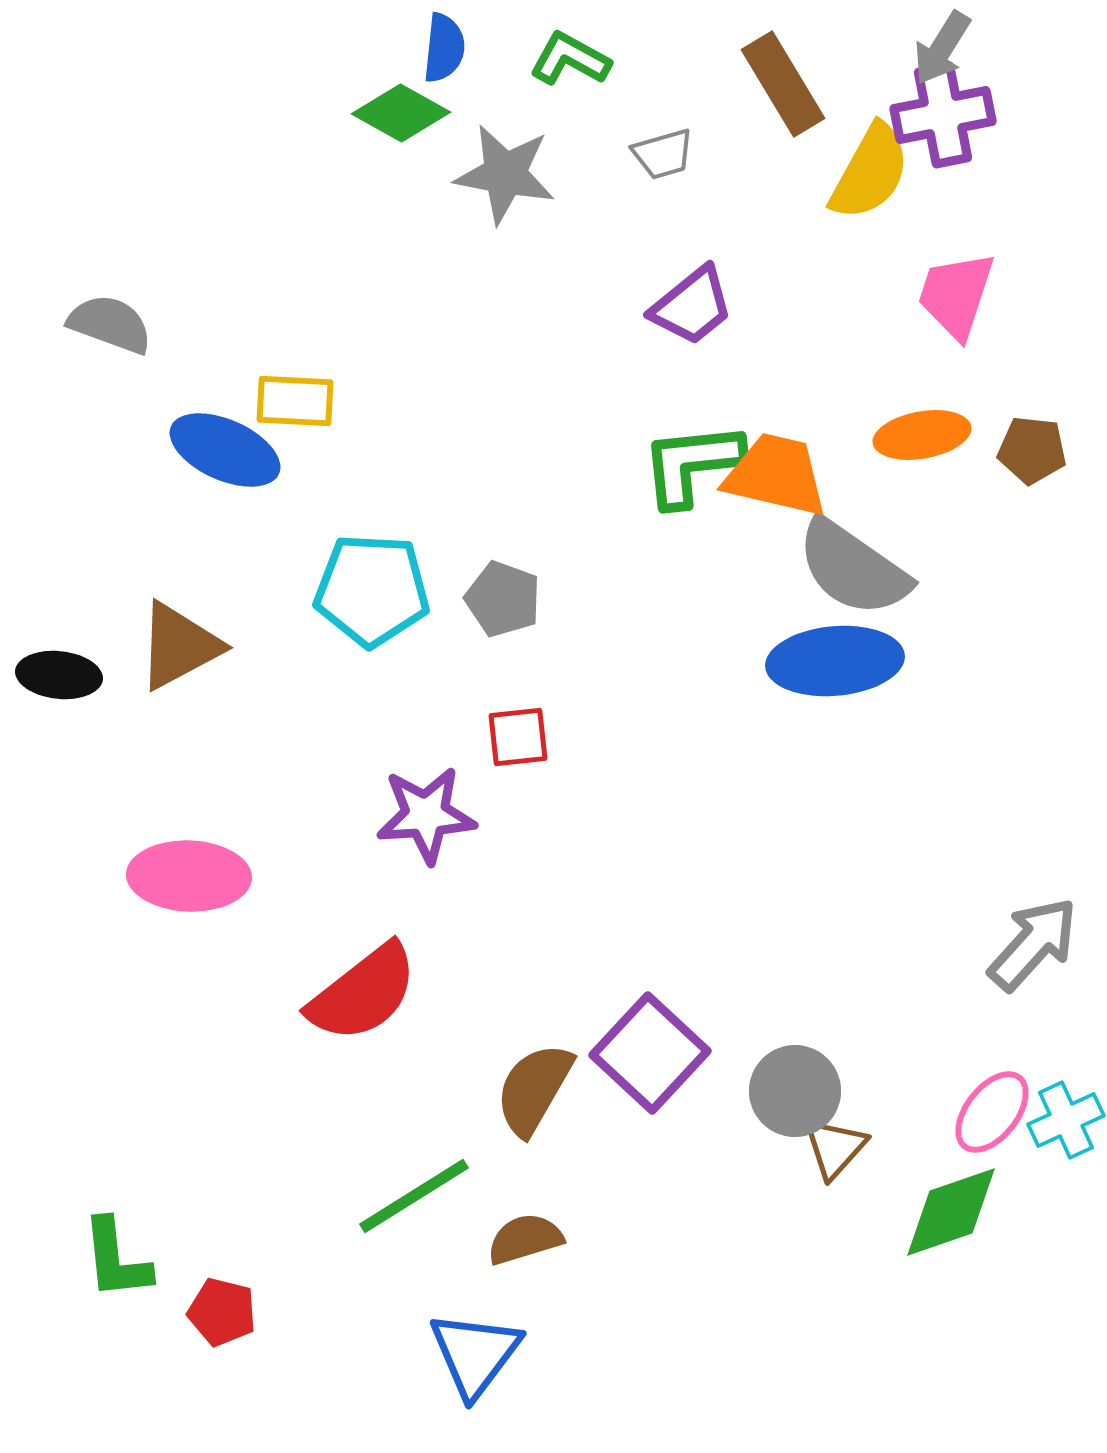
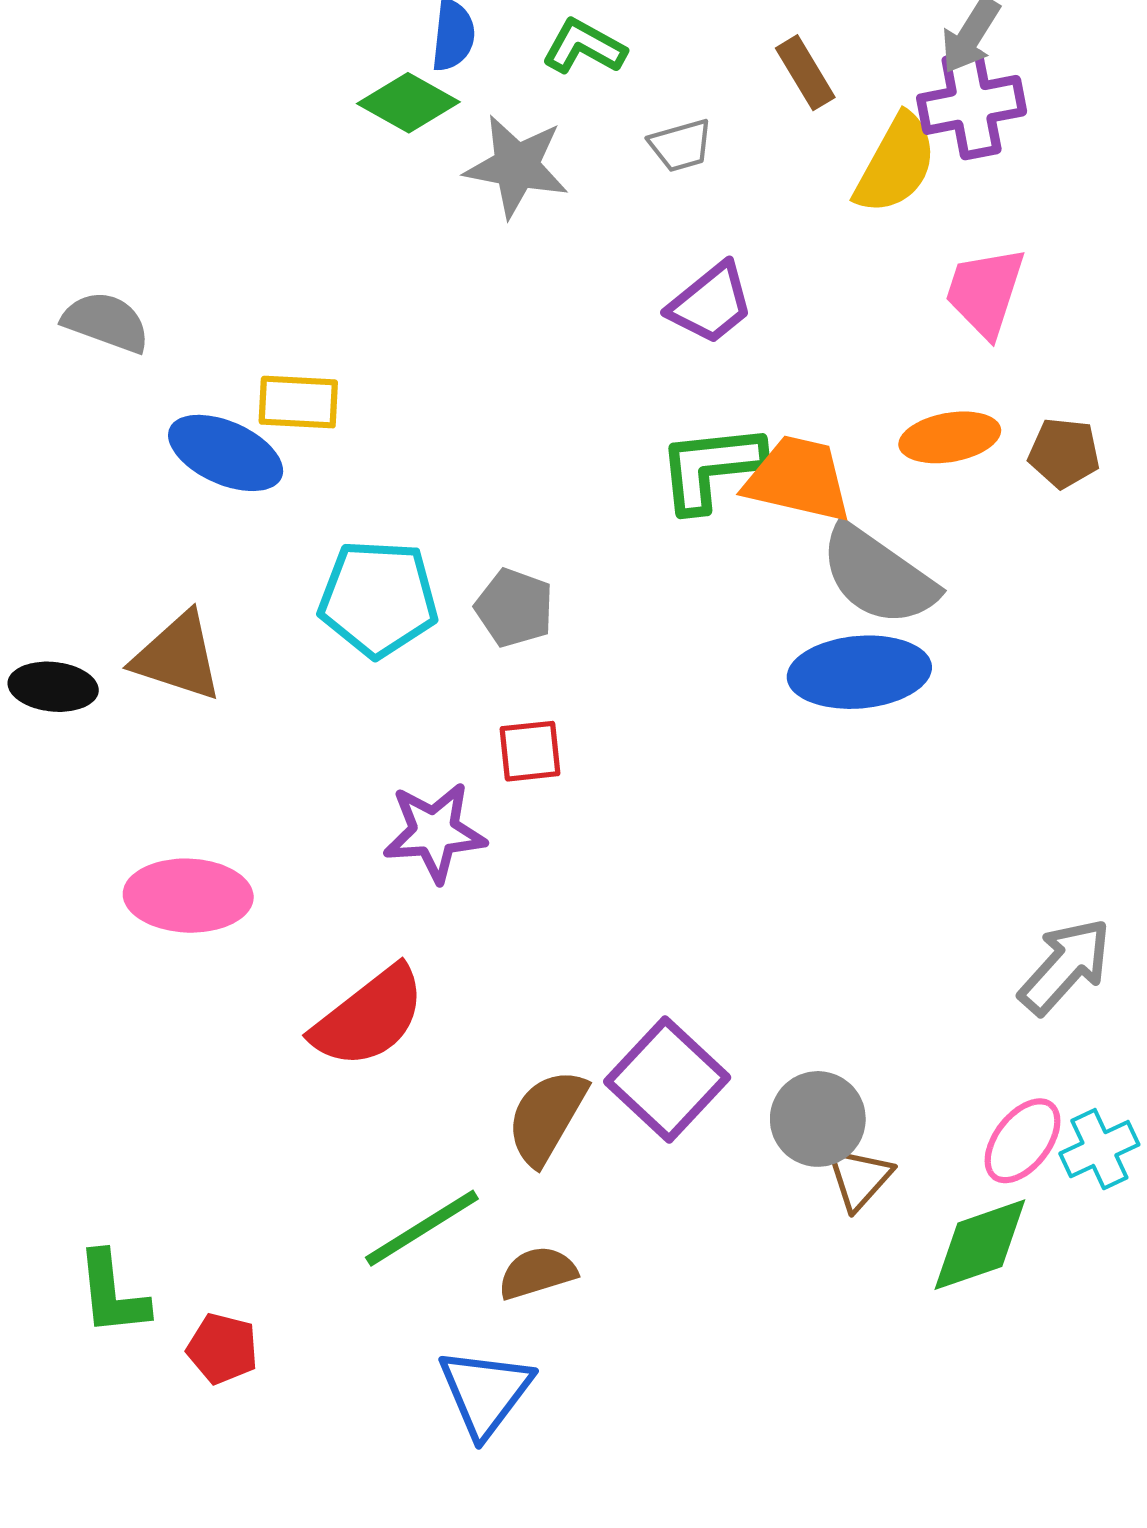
brown rectangle: (783, 84) -> (805, 73), size x0.7
brown triangle: (179, 646) -> (178, 657), turned 46

